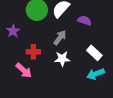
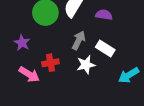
white rectangle: (94, 53) -> (105, 48), moved
pink arrow: (24, 70) -> (29, 74), moved

